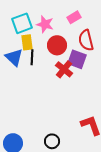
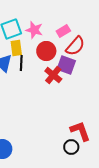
pink rectangle: (74, 17) -> (63, 31), moved
red semicircle: (86, 40) -> (75, 46), turned -125
black circle: (52, 141) -> (71, 147), moved

